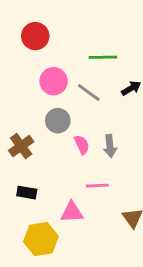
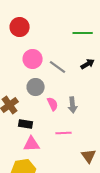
green line: (103, 57) -> (83, 33), moved
black rectangle: (27, 193) -> (26, 124), moved
pink triangle: (72, 212) -> (32, 144), moved

